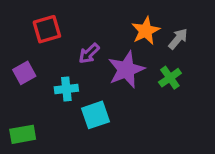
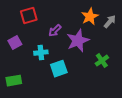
green cross: (170, 78) -> (102, 61), moved

